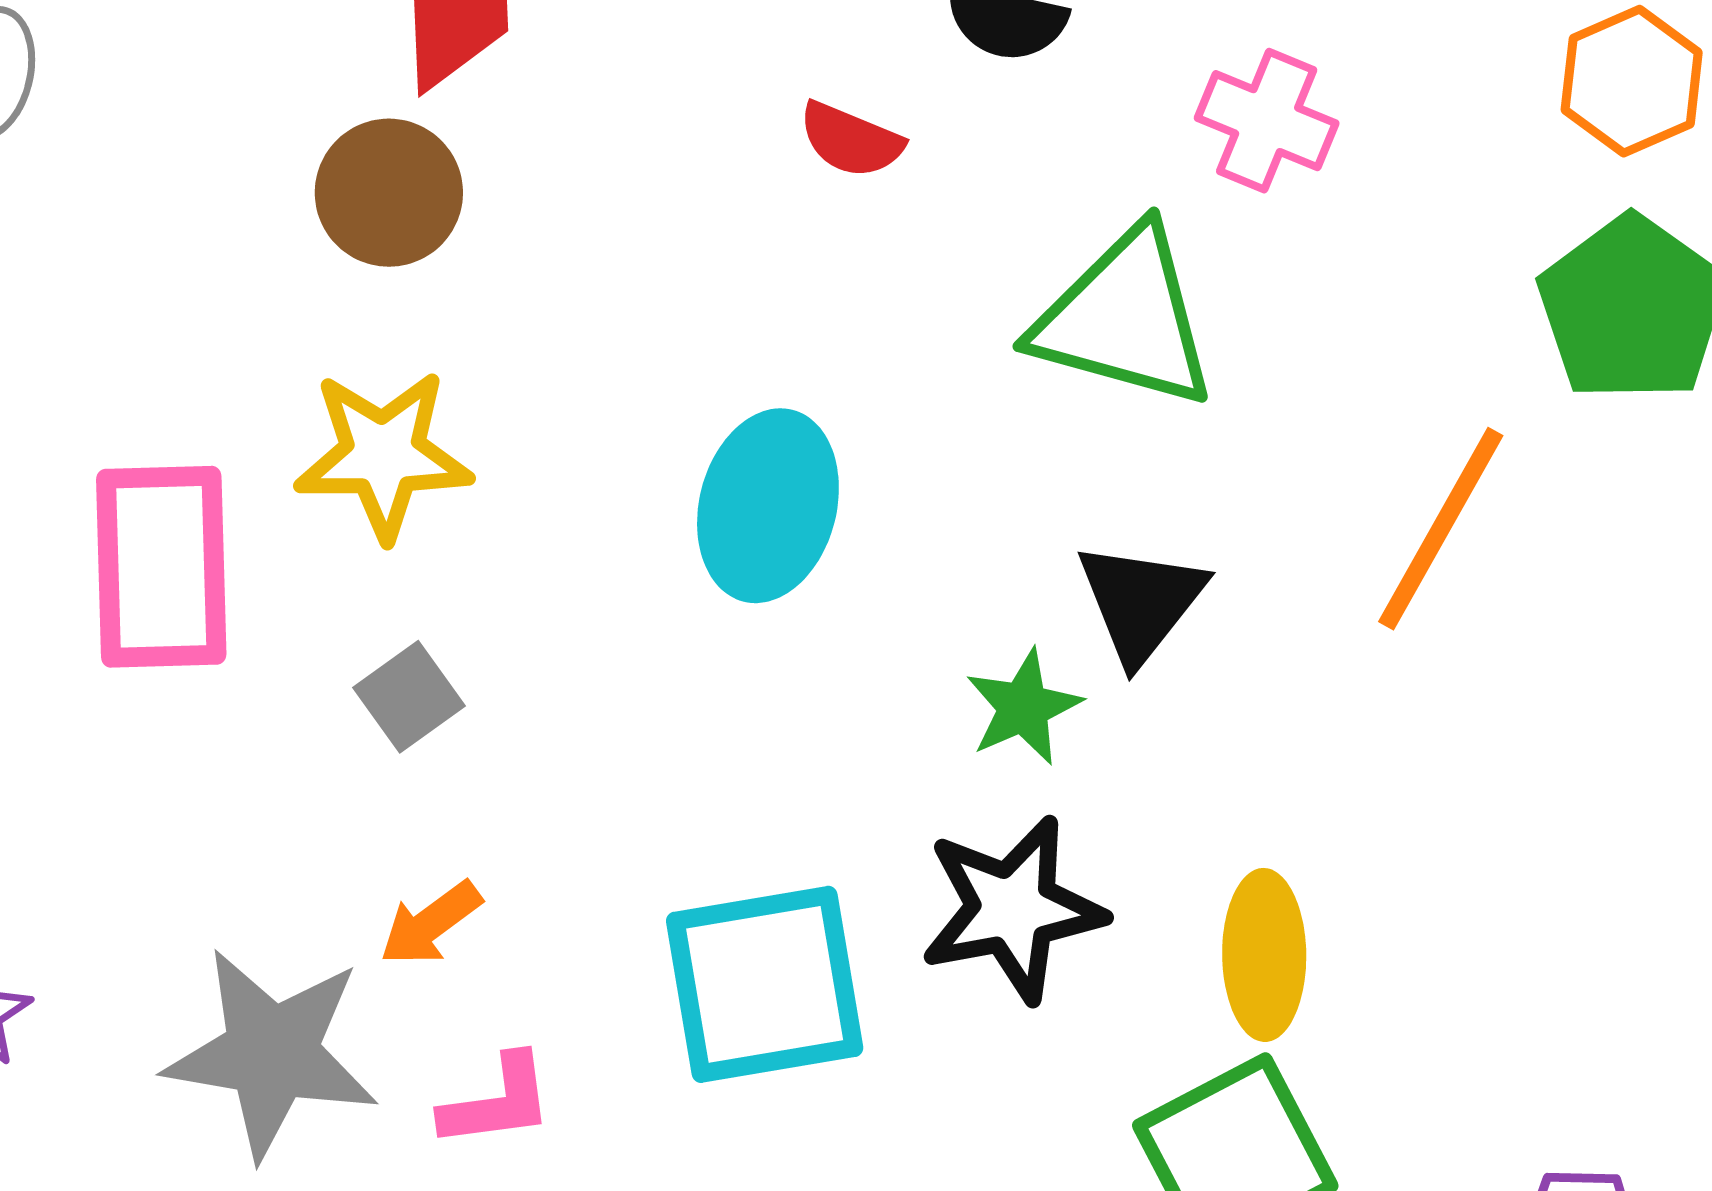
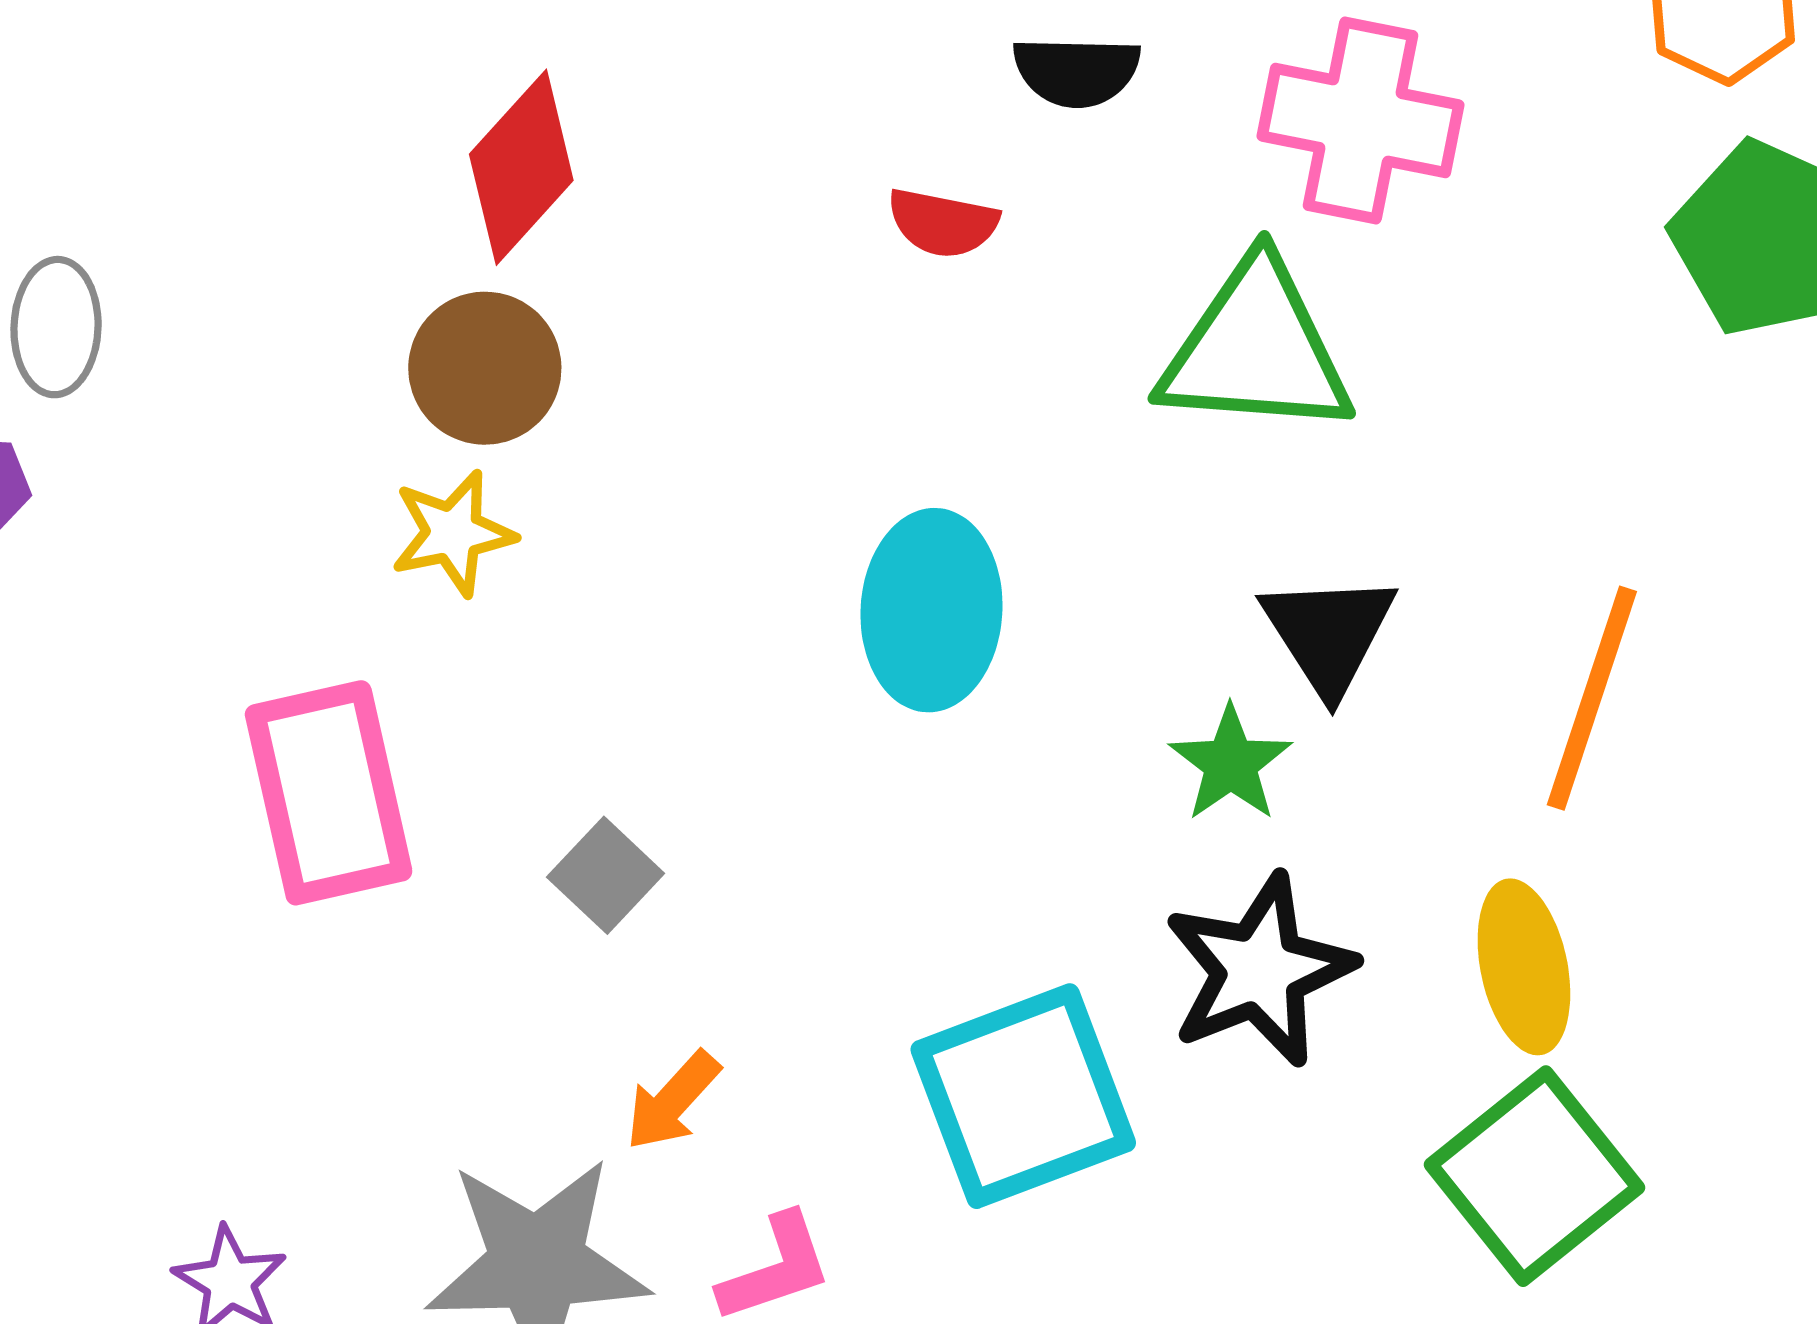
pink cross: (1267, 121) -> (1361, 120), size x1.4
yellow star: (383, 455) -> (453, 533), moved, size x0.7
orange line: (1441, 529) -> (1592, 698), moved

